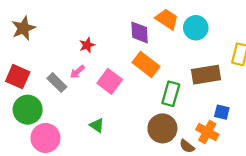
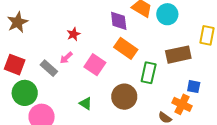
brown circle: (162, 128) -> (124, 97), moved

